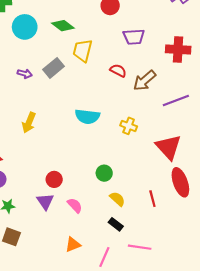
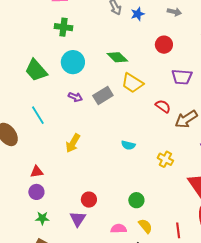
cyan circle: (25, 27) -> (73, 62), moved
yellow trapezoid: (83, 51) -> (132, 83), turned -80
cyan semicircle: (87, 116) -> (128, 145), size x0.6
pink semicircle: (75, 205) -> (119, 229), moved, turned -56

